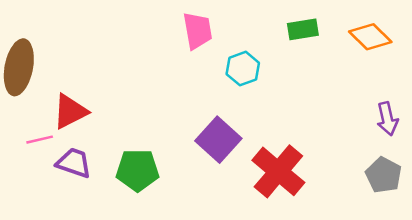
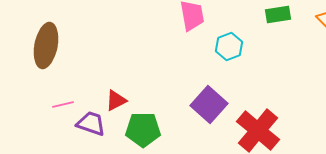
red triangle: (70, 111) -> (116, 100), moved, size x0.7

